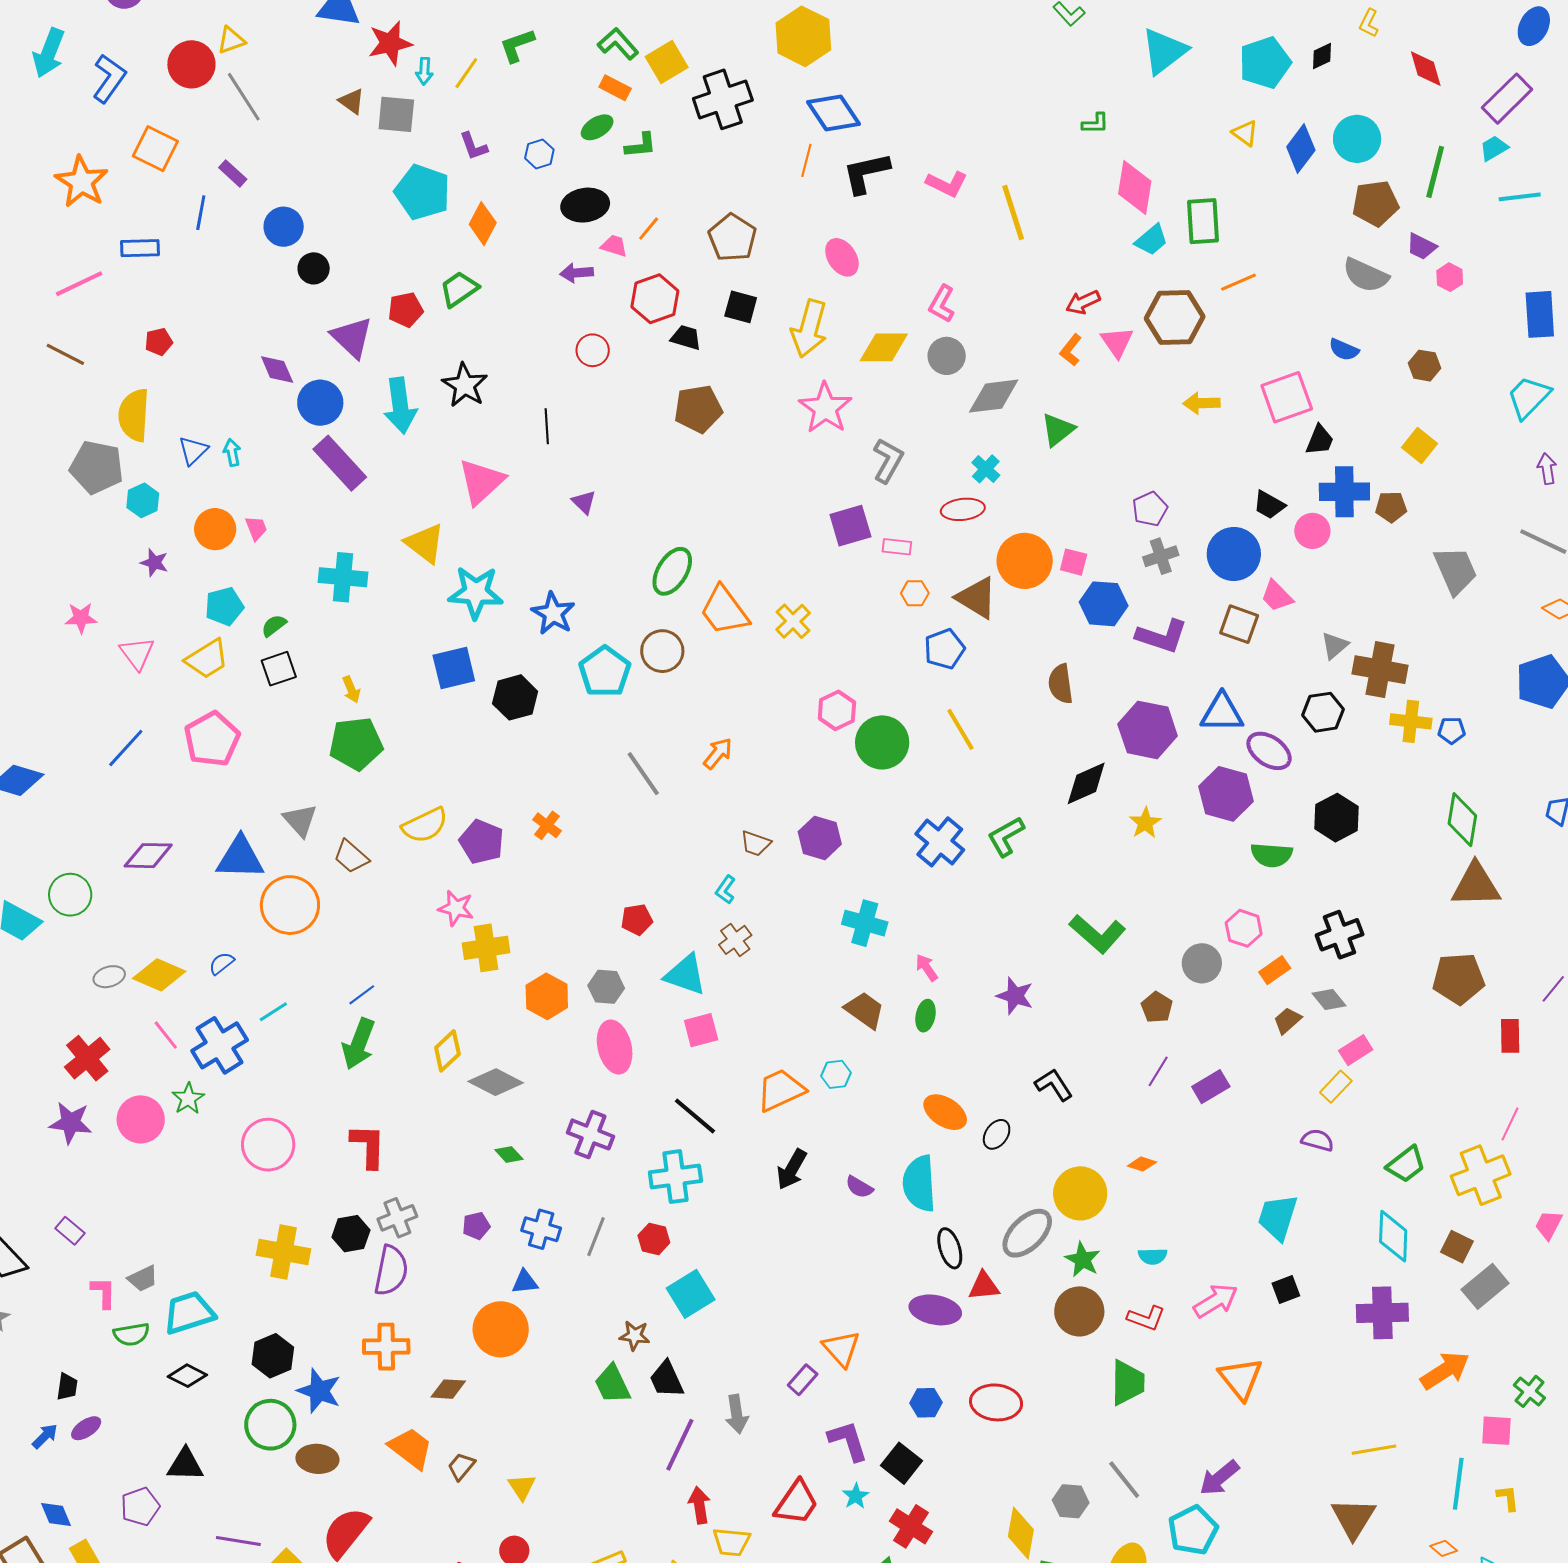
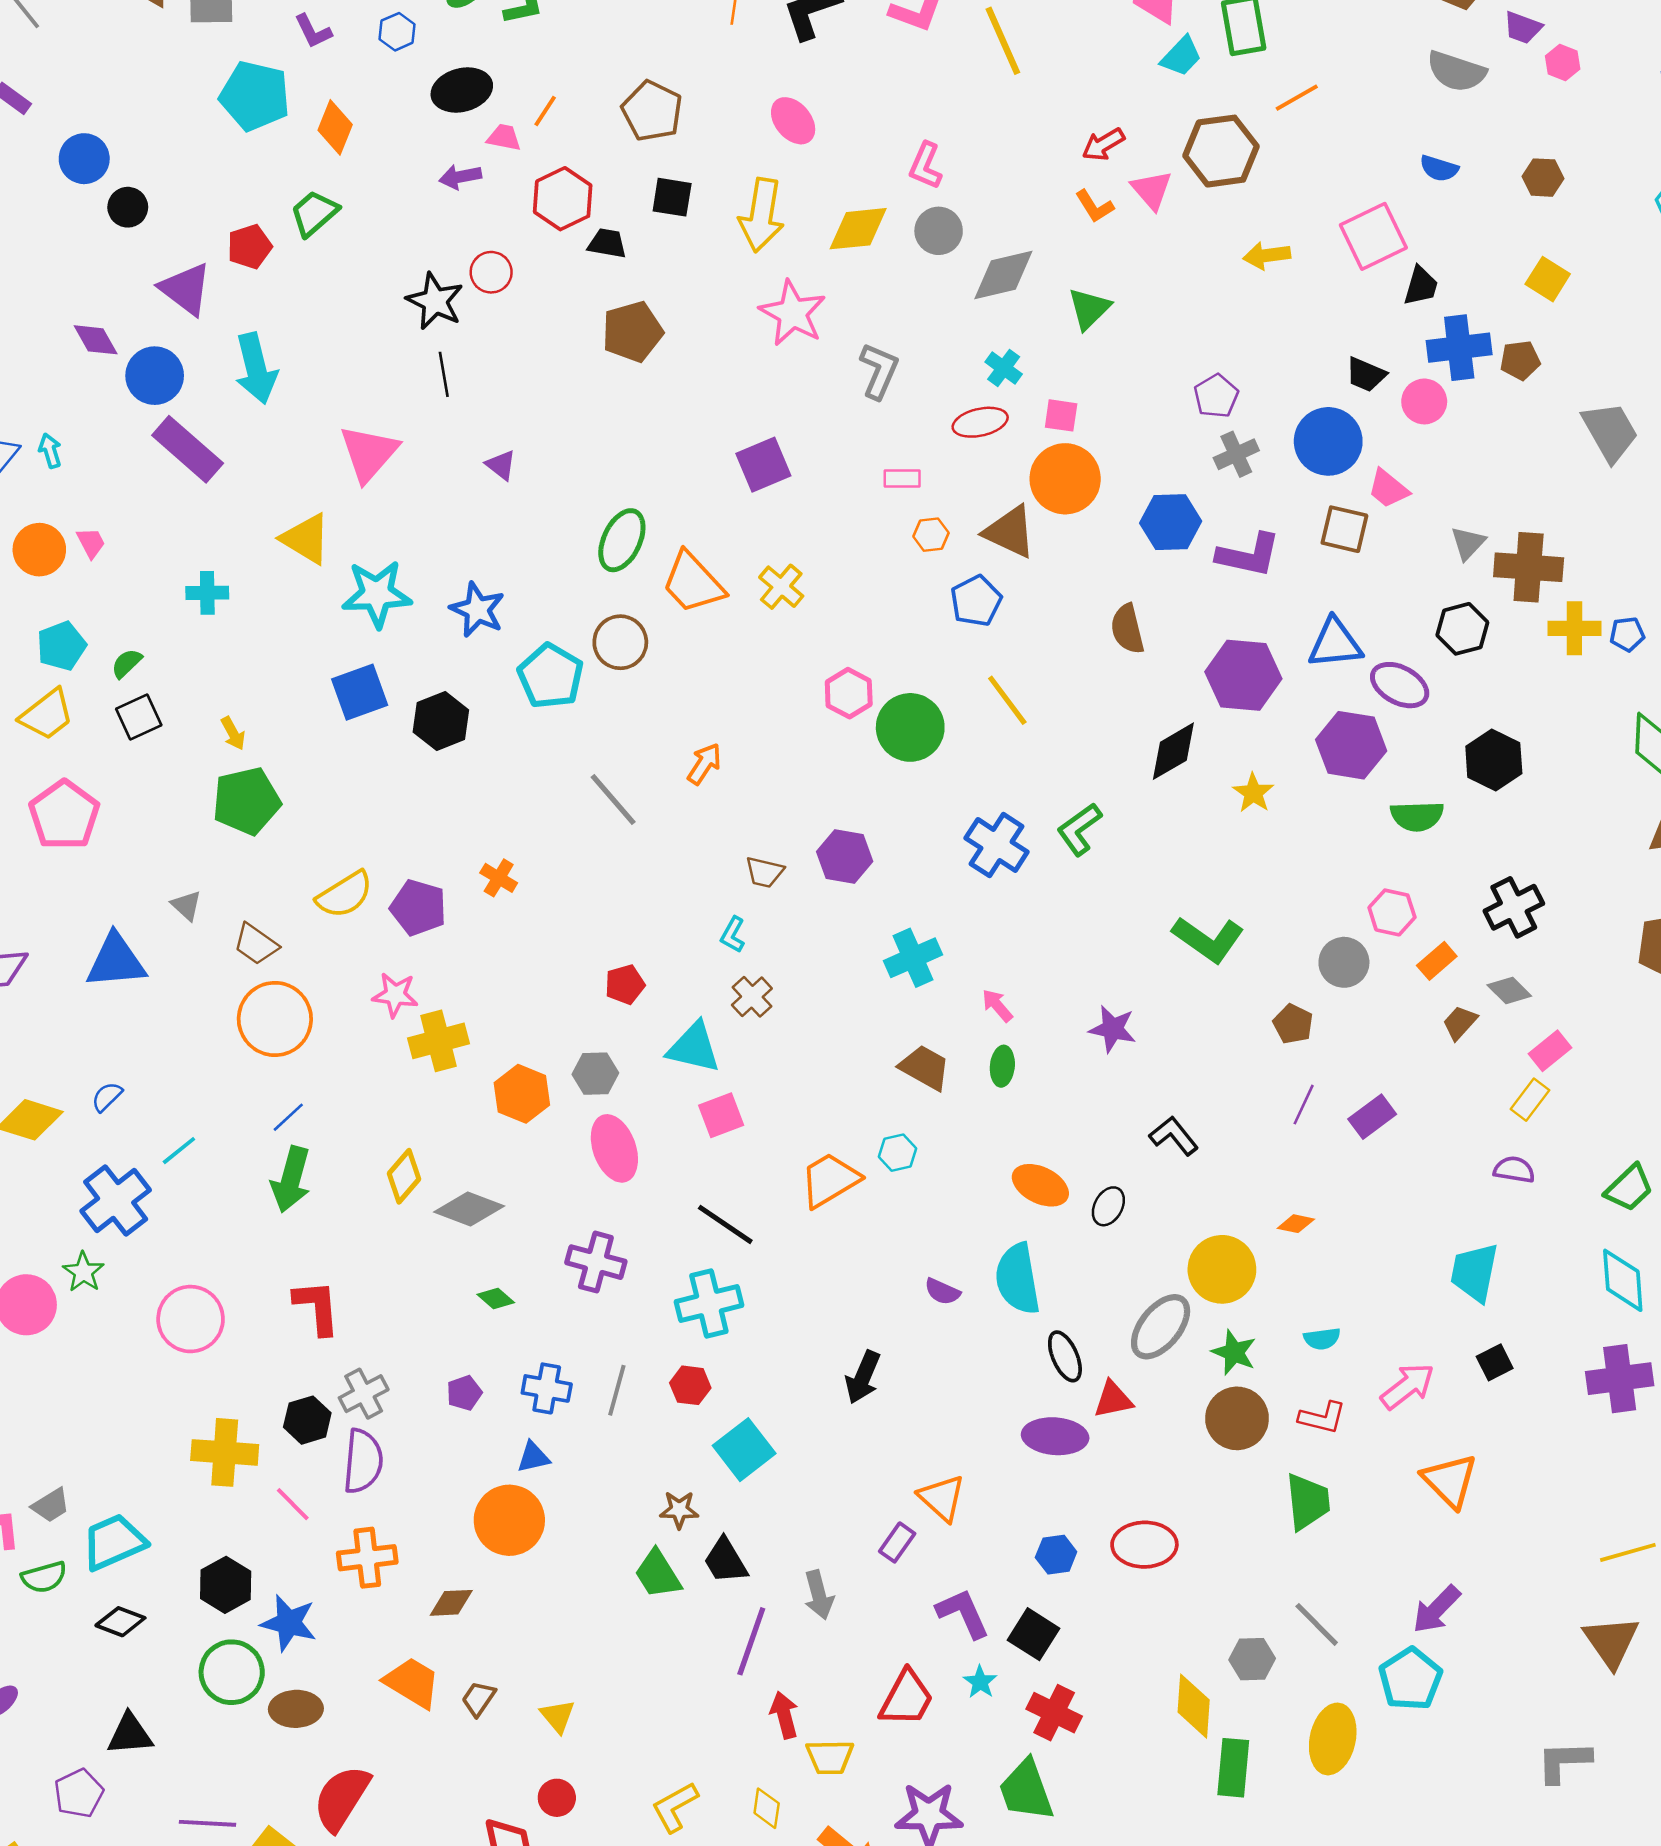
orange L-shape: (1071, 350) -> (1094, 206), turned -64
black star: (465, 385) -> (435, 301), moved
purple square: (850, 526) -> (763, 465), moved
pink square: (1074, 562) -> (1061, 415), moved
cyan cross: (343, 577) -> (207, 593), size x0.7
gray triangle: (300, 820) -> (186, 905), size x0.7
orange circle: (290, 905) -> (275, 1019), moved
cyan cross: (865, 923) -> (913, 958), turned -33
pink line: (166, 1035) -> (293, 1504), moved
black arrow: (792, 1169) -> (863, 1377), moved

